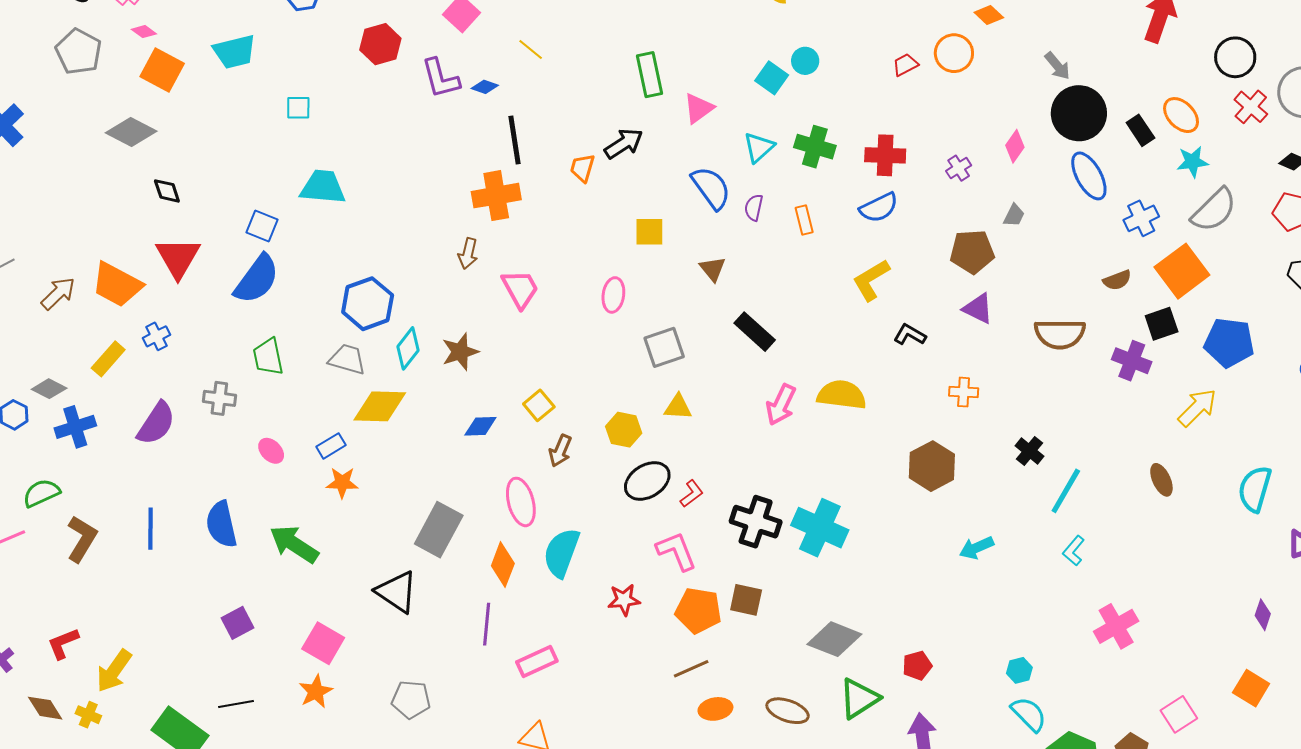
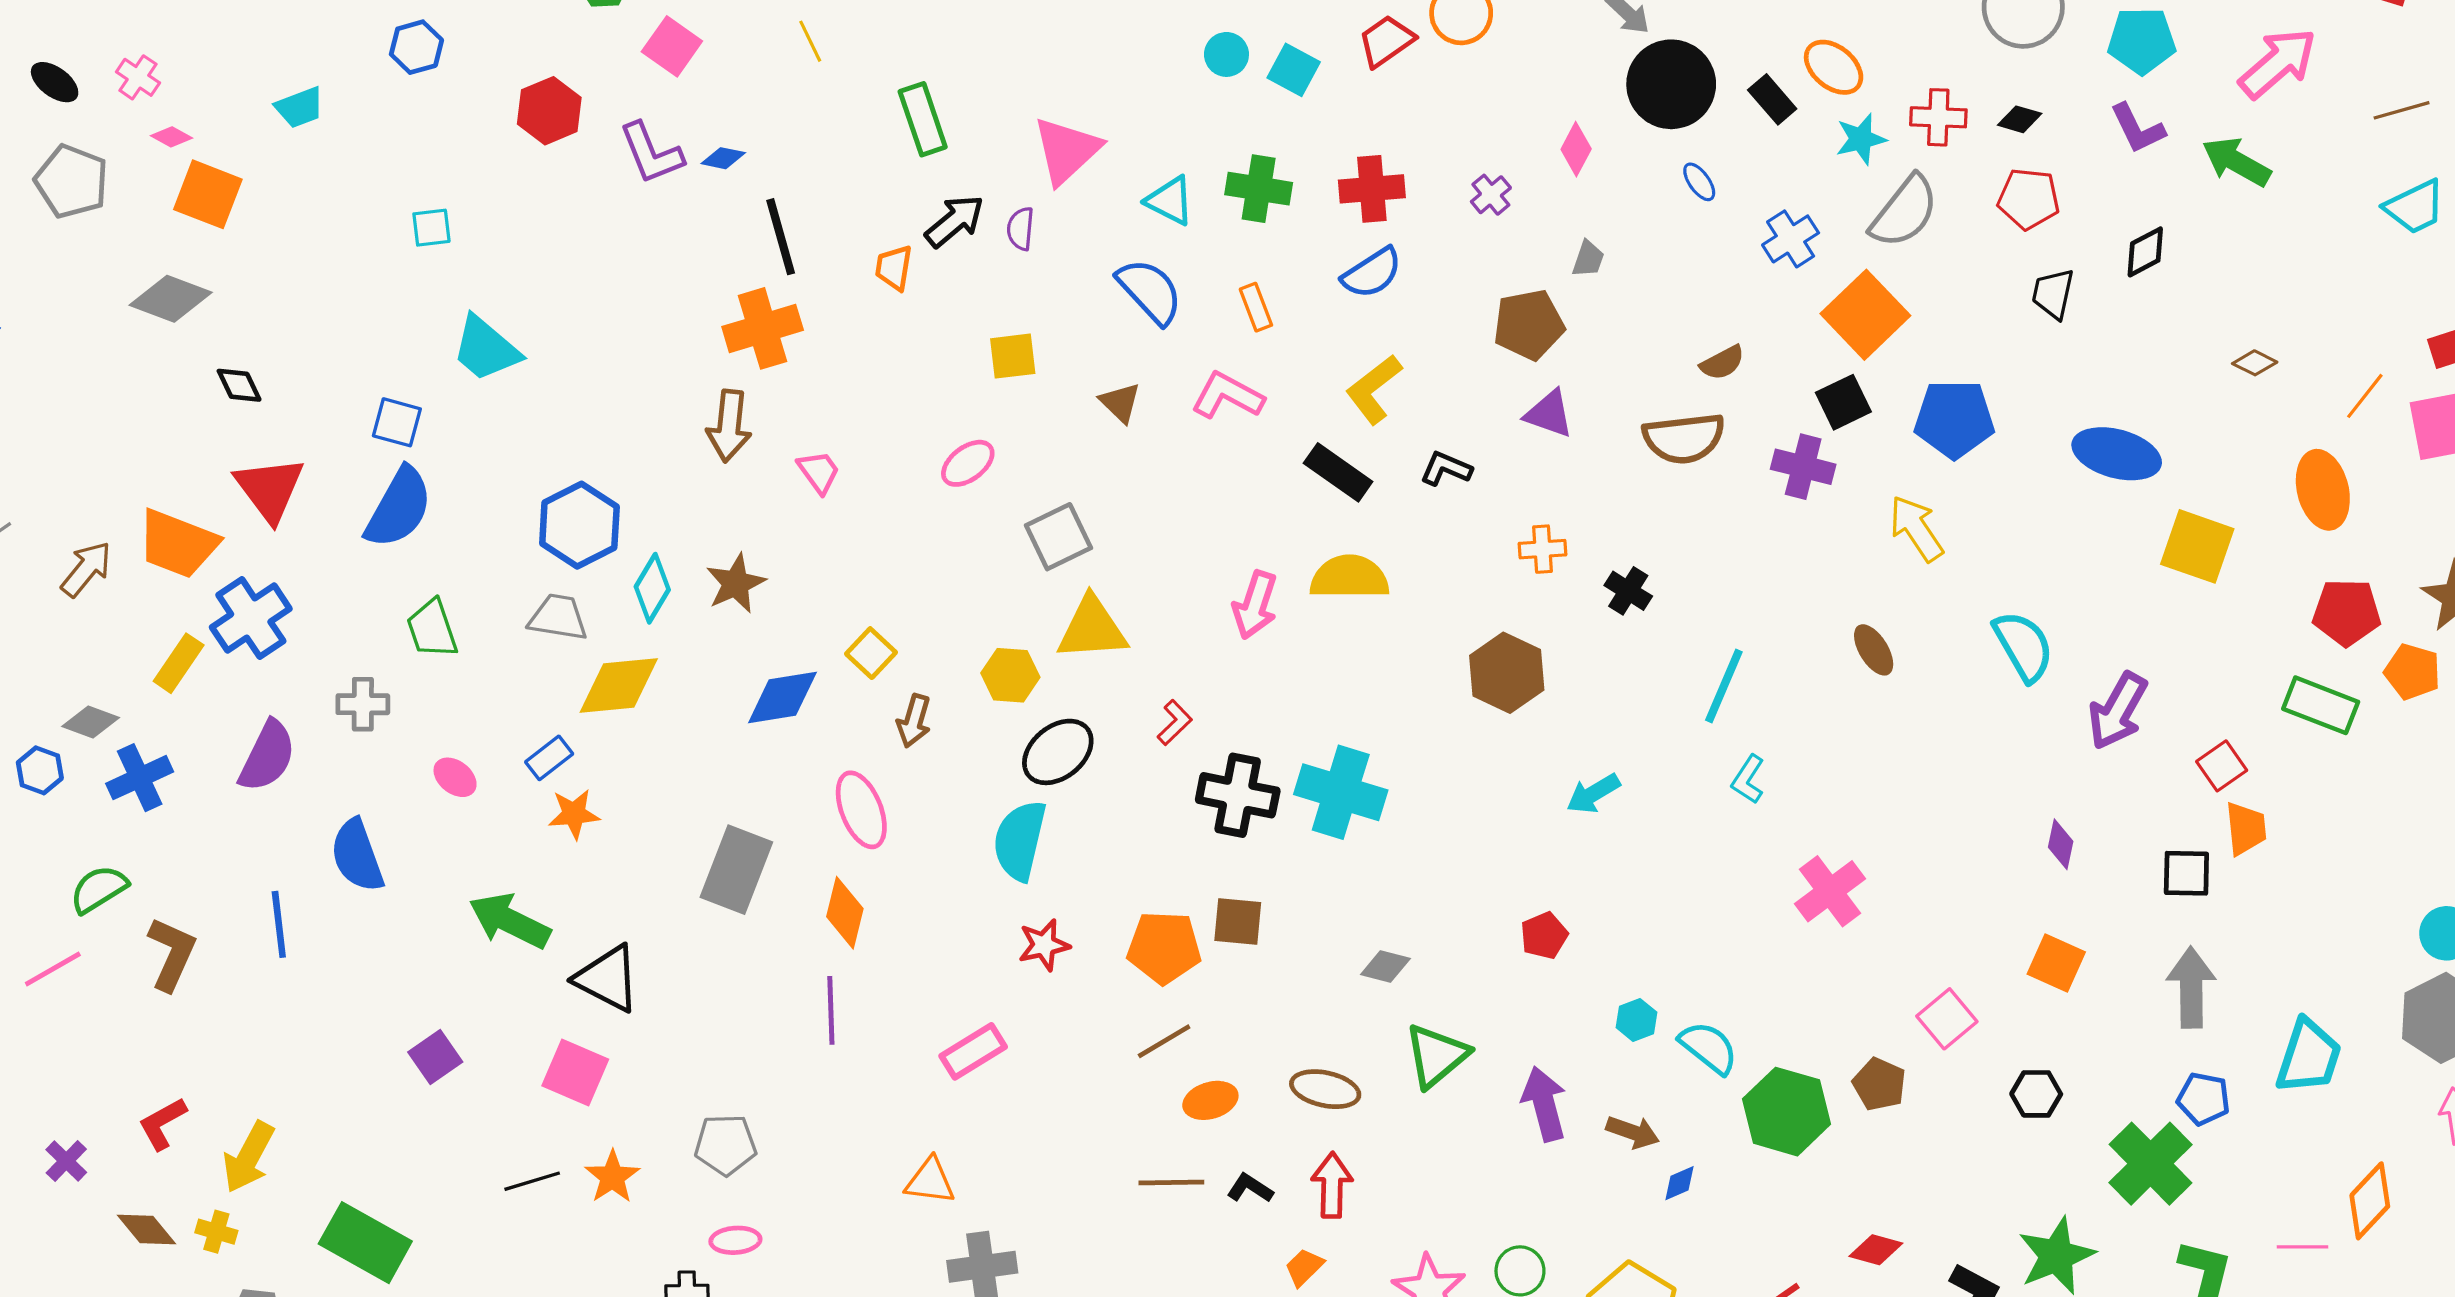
yellow line: (531, 49) -> (810, 41), moved, turned 32
cyan trapezoid: (235, 52) -> (300, 107), moved, size x0.7
red trapezoid: (905, 65) -> (1386, 41), size x1.4
green rectangle: (649, 75) -> (923, 119), moved
cyan square: (772, 78) -> (1294, 70), moved
red cross: (1251, 107) -> (1938, 117), moved, turned -32
pink triangle: (699, 108) -> (1067, 150), size x1.4
cyan triangle: (759, 147) -> (1170, 201), turned -44
blue ellipse: (1089, 176) -> (1699, 182), size x0.5
cyan trapezoid: (323, 187) -> (486, 349), turned -138
blue semicircle: (711, 188) -> (1150, 291), moved
purple semicircle: (754, 208) -> (1020, 229), moved
brown arrow: (468, 254) -> (729, 426), size x1.4
brown semicircle: (1117, 280) -> (1722, 363), moved
pink trapezoid: (520, 289) -> (819, 472), size x0.7
pink ellipse: (613, 295) -> (968, 463), turned 52
black rectangle: (755, 332) -> (1338, 472), moved
blue cross: (156, 336) -> (251, 618), size x1.8
yellow triangle: (678, 407) -> (1092, 629), size x1.6
yellow arrow: (1197, 408) -> (1916, 528), turned -72
blue diamond: (480, 426) -> (782, 697), size x1.4
black cross: (1029, 451) -> (1628, 591), moved
cyan semicircle: (1255, 489) -> (2023, 646), turned 141
red L-shape: (692, 494) -> (1175, 723), moved
blue semicircle: (221, 524) -> (357, 856), moved
pink L-shape: (676, 551) -> (1228, 396), moved, turned -33
cyan semicircle: (561, 553) -> (1020, 840), moved
black triangle: (397, 592) -> (608, 979), moved
gray diamond: (834, 639) -> (1385, 967), size x0.6
pink rectangle: (537, 662) -> (973, 1051), moved
red pentagon: (917, 666) -> (1544, 936), moved
cyan hexagon: (1019, 670) -> (1636, 1020), moved
orange star: (316, 692) -> (612, 1177), moved
black line: (236, 704) -> (532, 1181), moved

